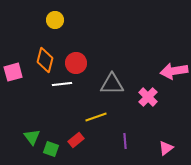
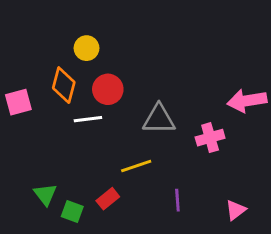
yellow circle: (55, 20) -> (87, 48), moved
pink cross: (148, 97) -> (210, 138), turned 30

